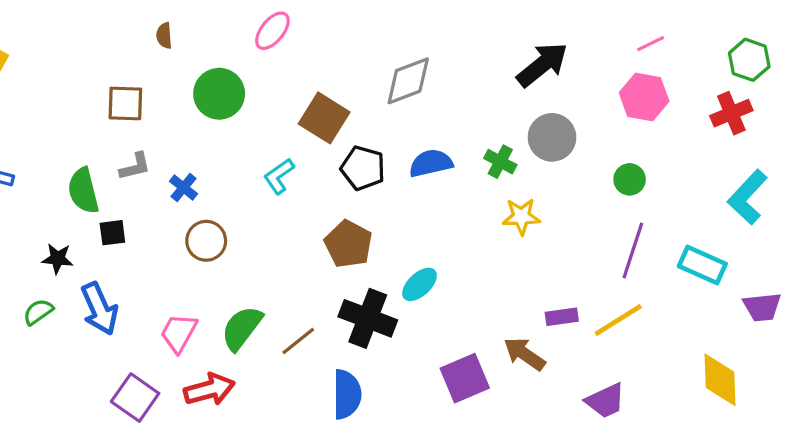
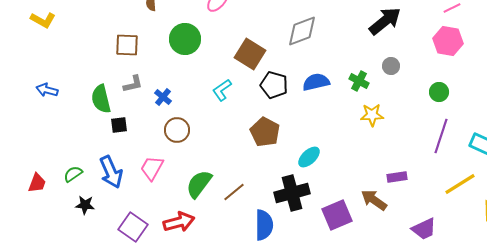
gray circle: (552, 137) -> (391, 66), size x0.6
black star: (58, 259) -> (85, 205), moved
black cross: (368, 318) -> (292, 193), moved, turned -36
yellow line: (618, 320) -> (460, 184), moved
pink trapezoid: (179, 333) -> (152, 168), moved

